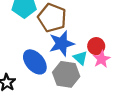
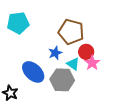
brown pentagon: (52, 18) -> (71, 32), moved
blue star: (62, 43) -> (55, 53), size x0.6

